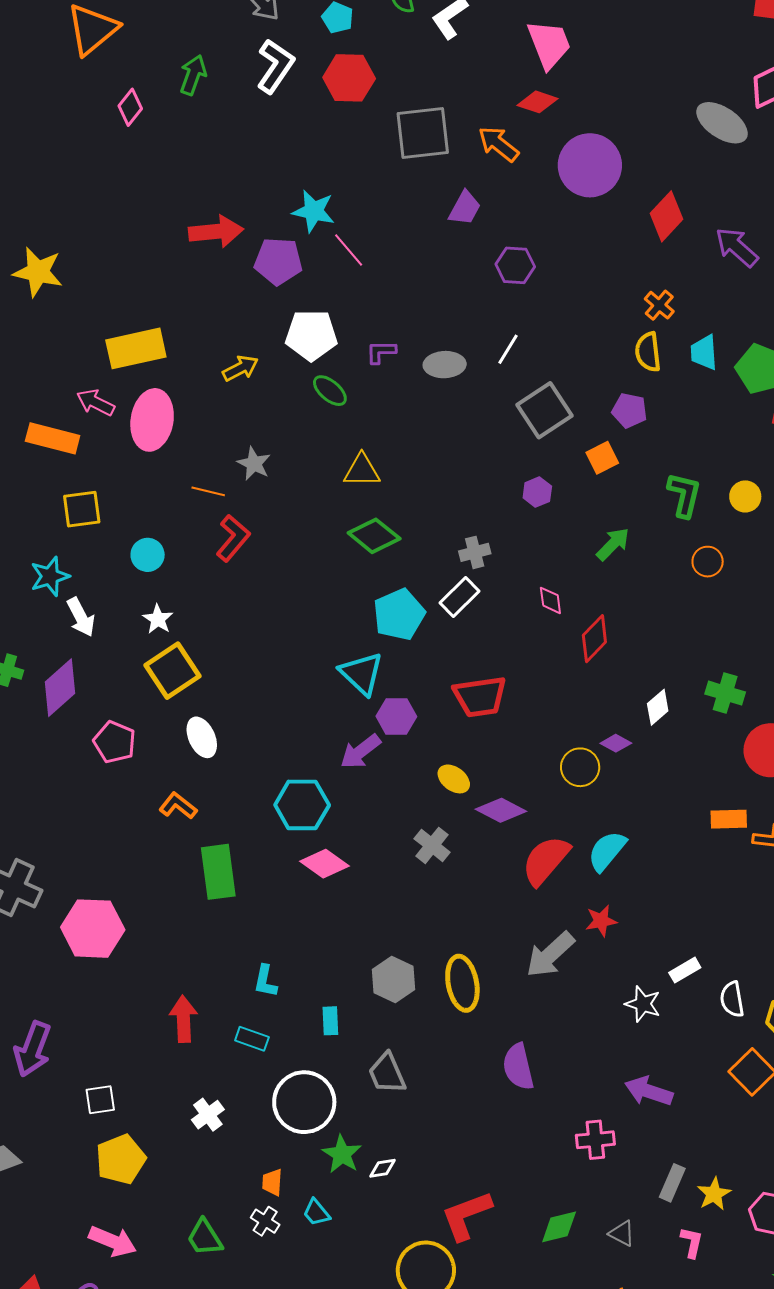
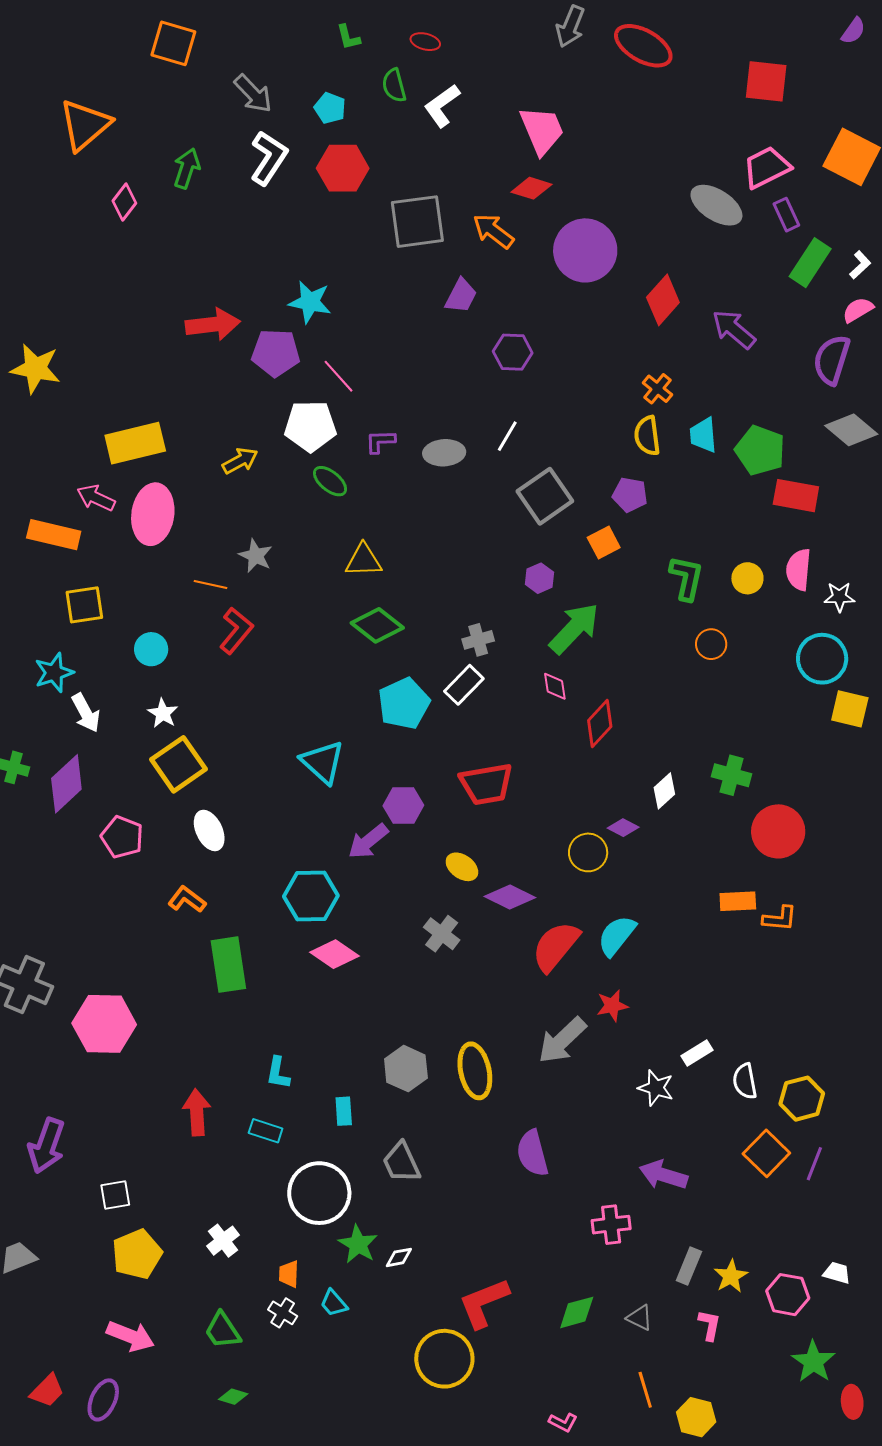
pink line: (349, 250) -> (339, 376), moved
green arrow: (613, 544) -> (574, 628), moved, size x1.5
cyan triangle: (361, 674) -> (323, 762), moved
white cross: (208, 1115) -> (223, 1241), moved

